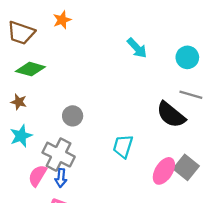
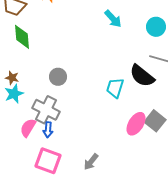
green diamond: (30, 69) -> (22, 37), turned 70
brown star: (19, 102) -> (12, 78), moved
cyan trapezoid: (123, 146) -> (115, 88), moved

